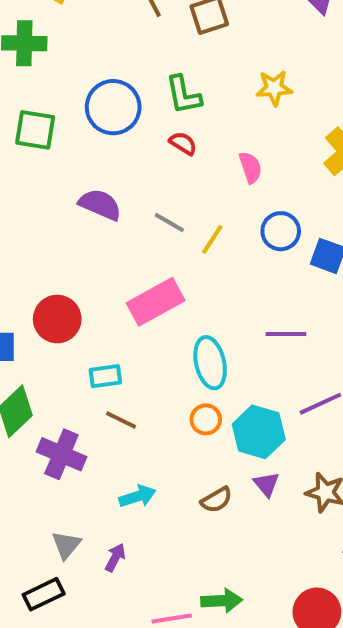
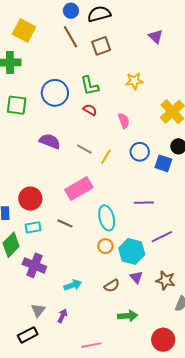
cyan rectangle: (105, 376) -> (33, 227), moved
brown line: (121, 420) -> (65, 223), moved
green arrow: (222, 601) -> (128, 316), moved

